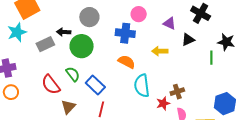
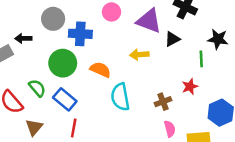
purple triangle: (169, 23) -> (149, 21), size x1.6
blue cross: (125, 33) -> (80, 34), moved
green circle: (82, 46) -> (63, 63), moved
red star: (163, 103) -> (190, 87), moved

